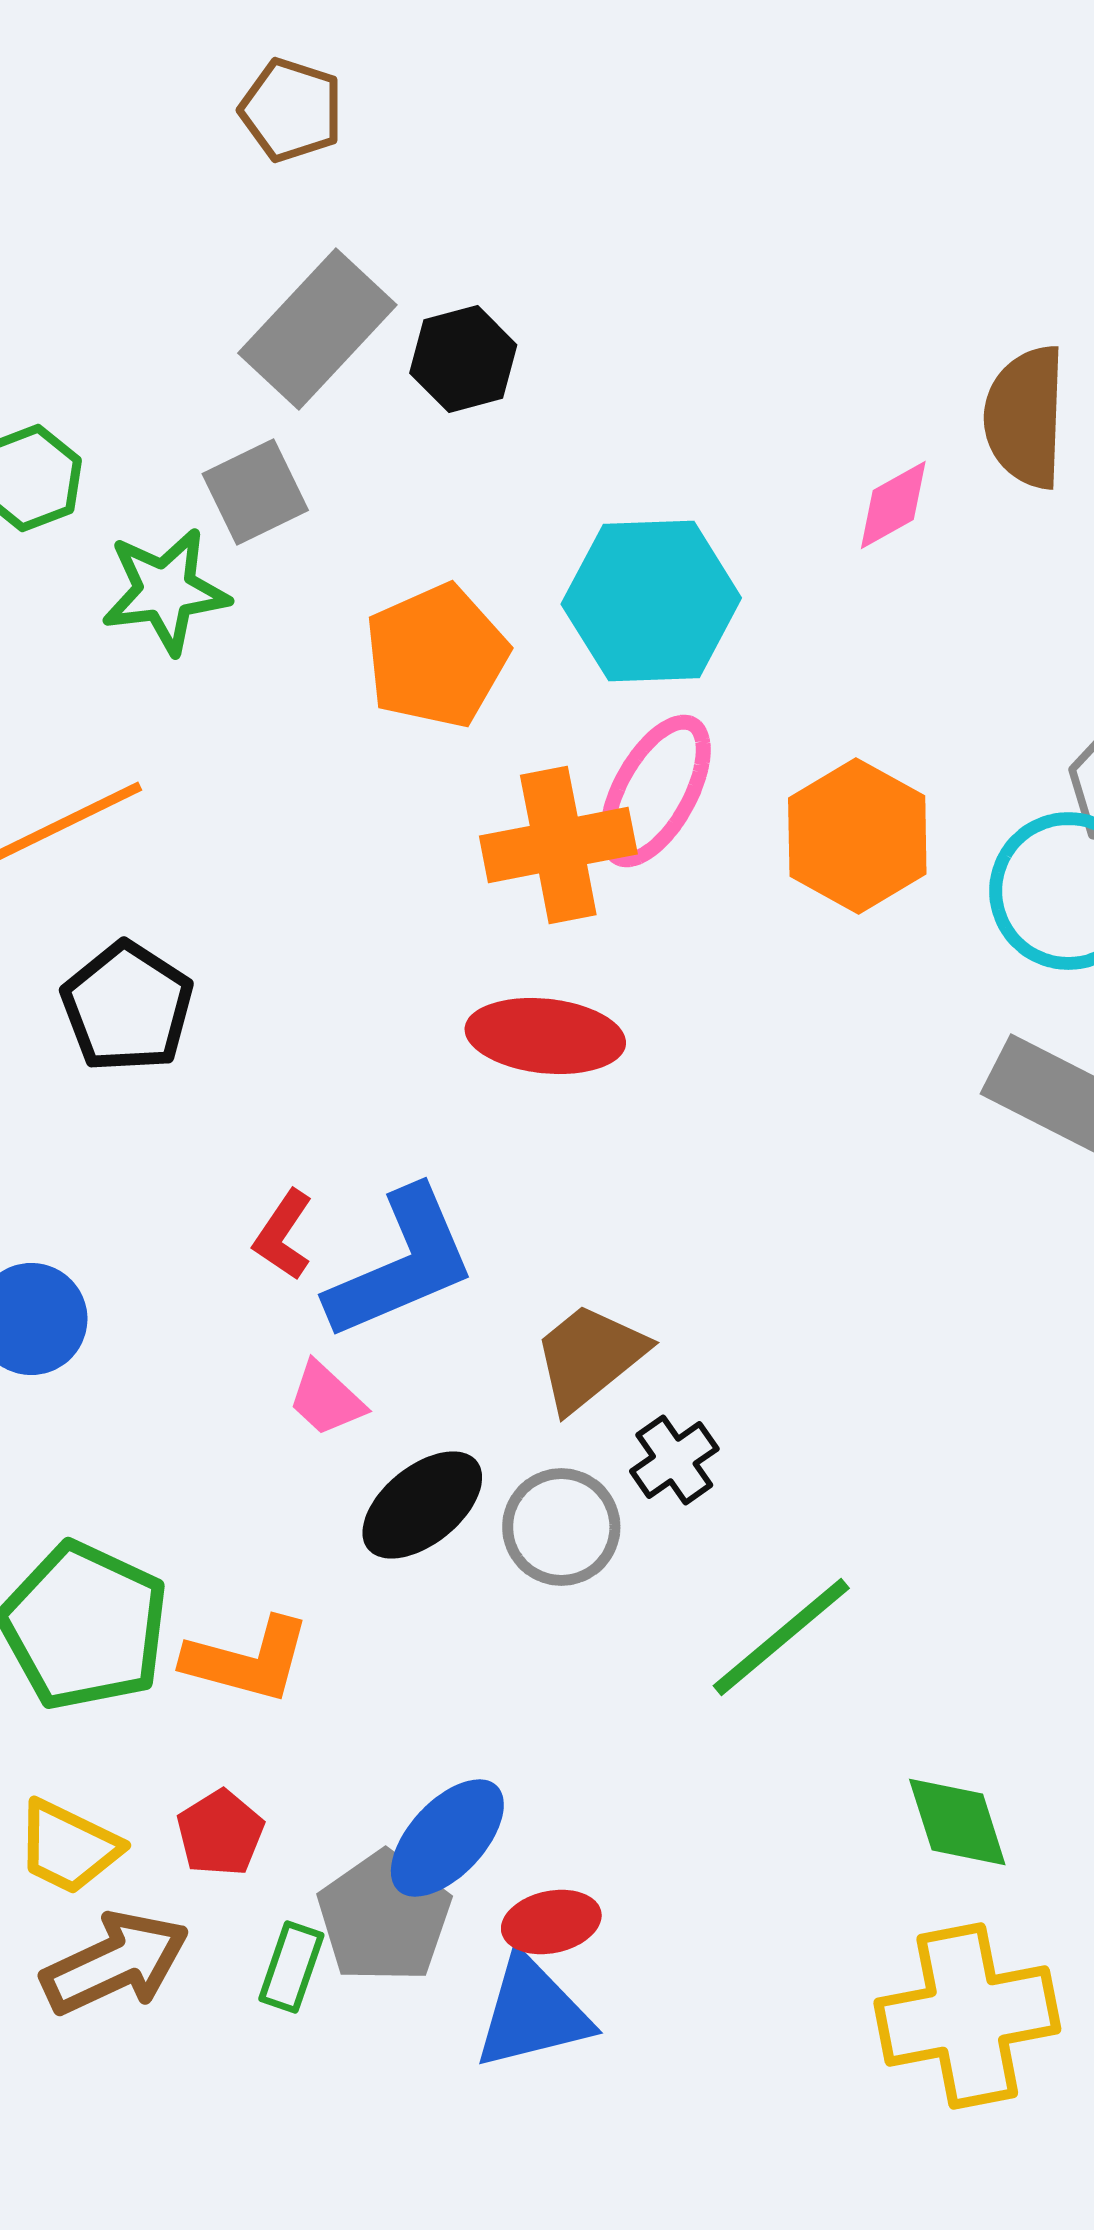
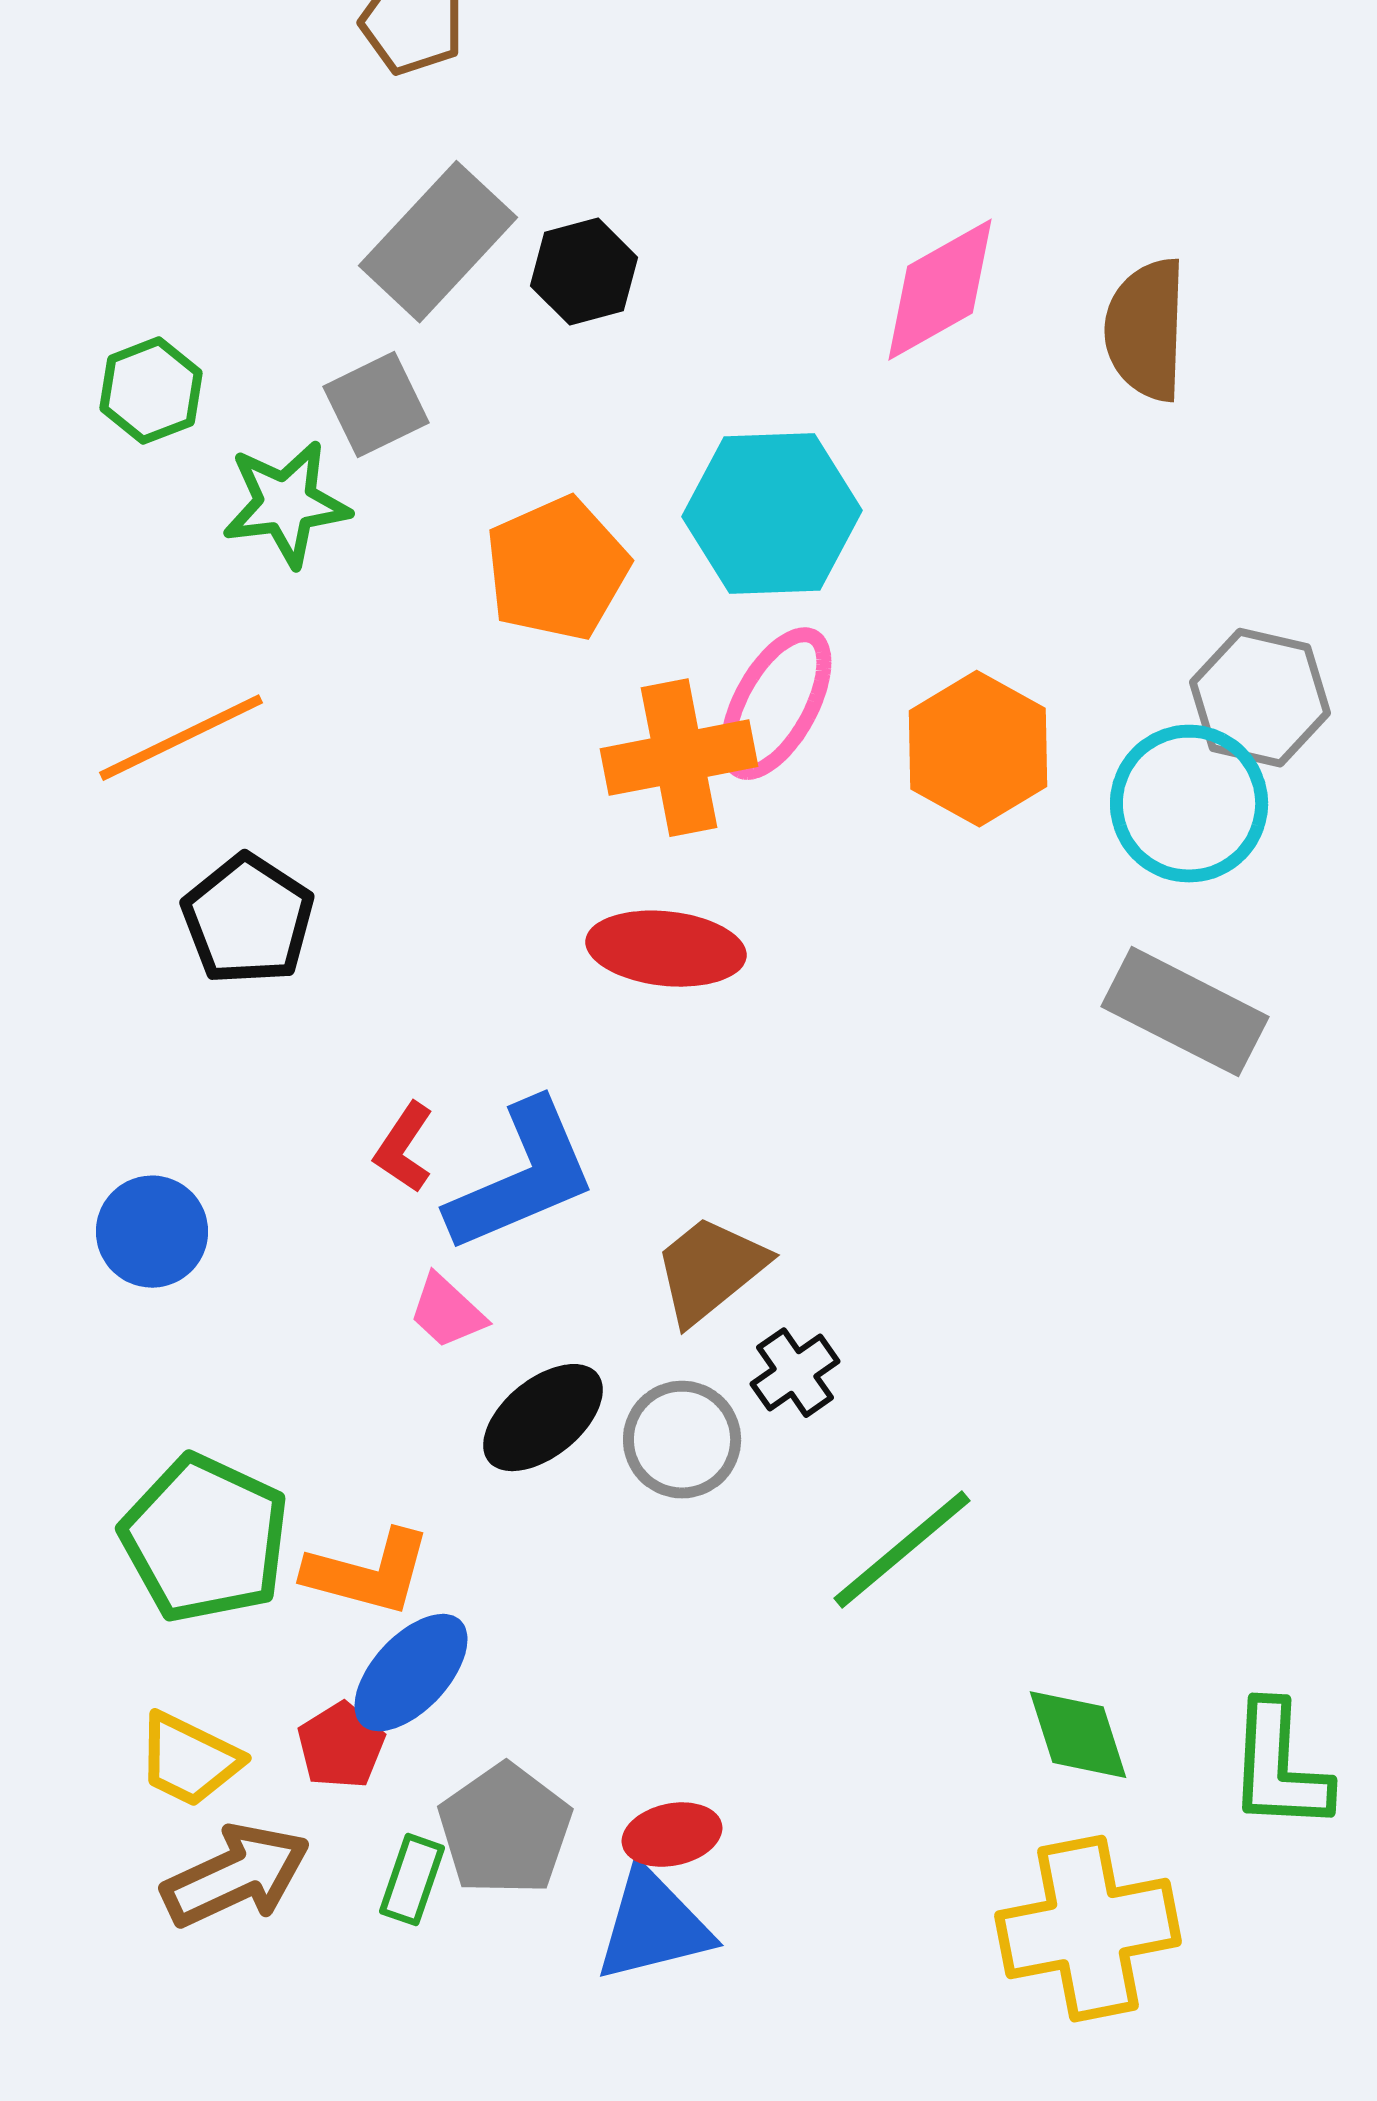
pink diamond: (893, 505) -> (940, 290), moved, size x1.6
blue ellipse: (447, 1838) -> (411, 1673), moved

